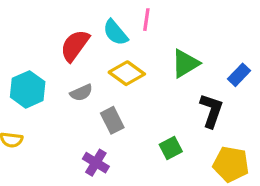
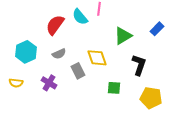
yellow diamond: (127, 73) -> (97, 58), moved, turned 35
blue rectangle: (239, 75) -> (157, 29), moved
green square: (171, 148) -> (114, 88), turned 32
purple cross: (96, 163) -> (49, 83), moved

